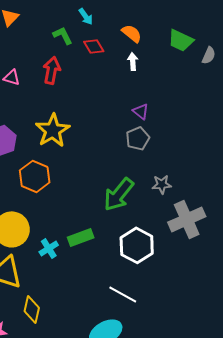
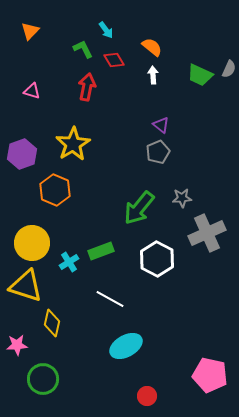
green trapezoid: (181, 40) -> (200, 75), moved
red arrow: (52, 70) -> (87, 87), moved
white line: (123, 294) -> (110, 299), moved

